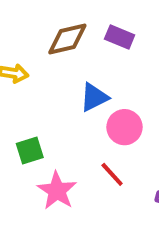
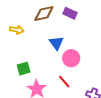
blue triangle: (94, 97) -> (56, 43), turned -42

